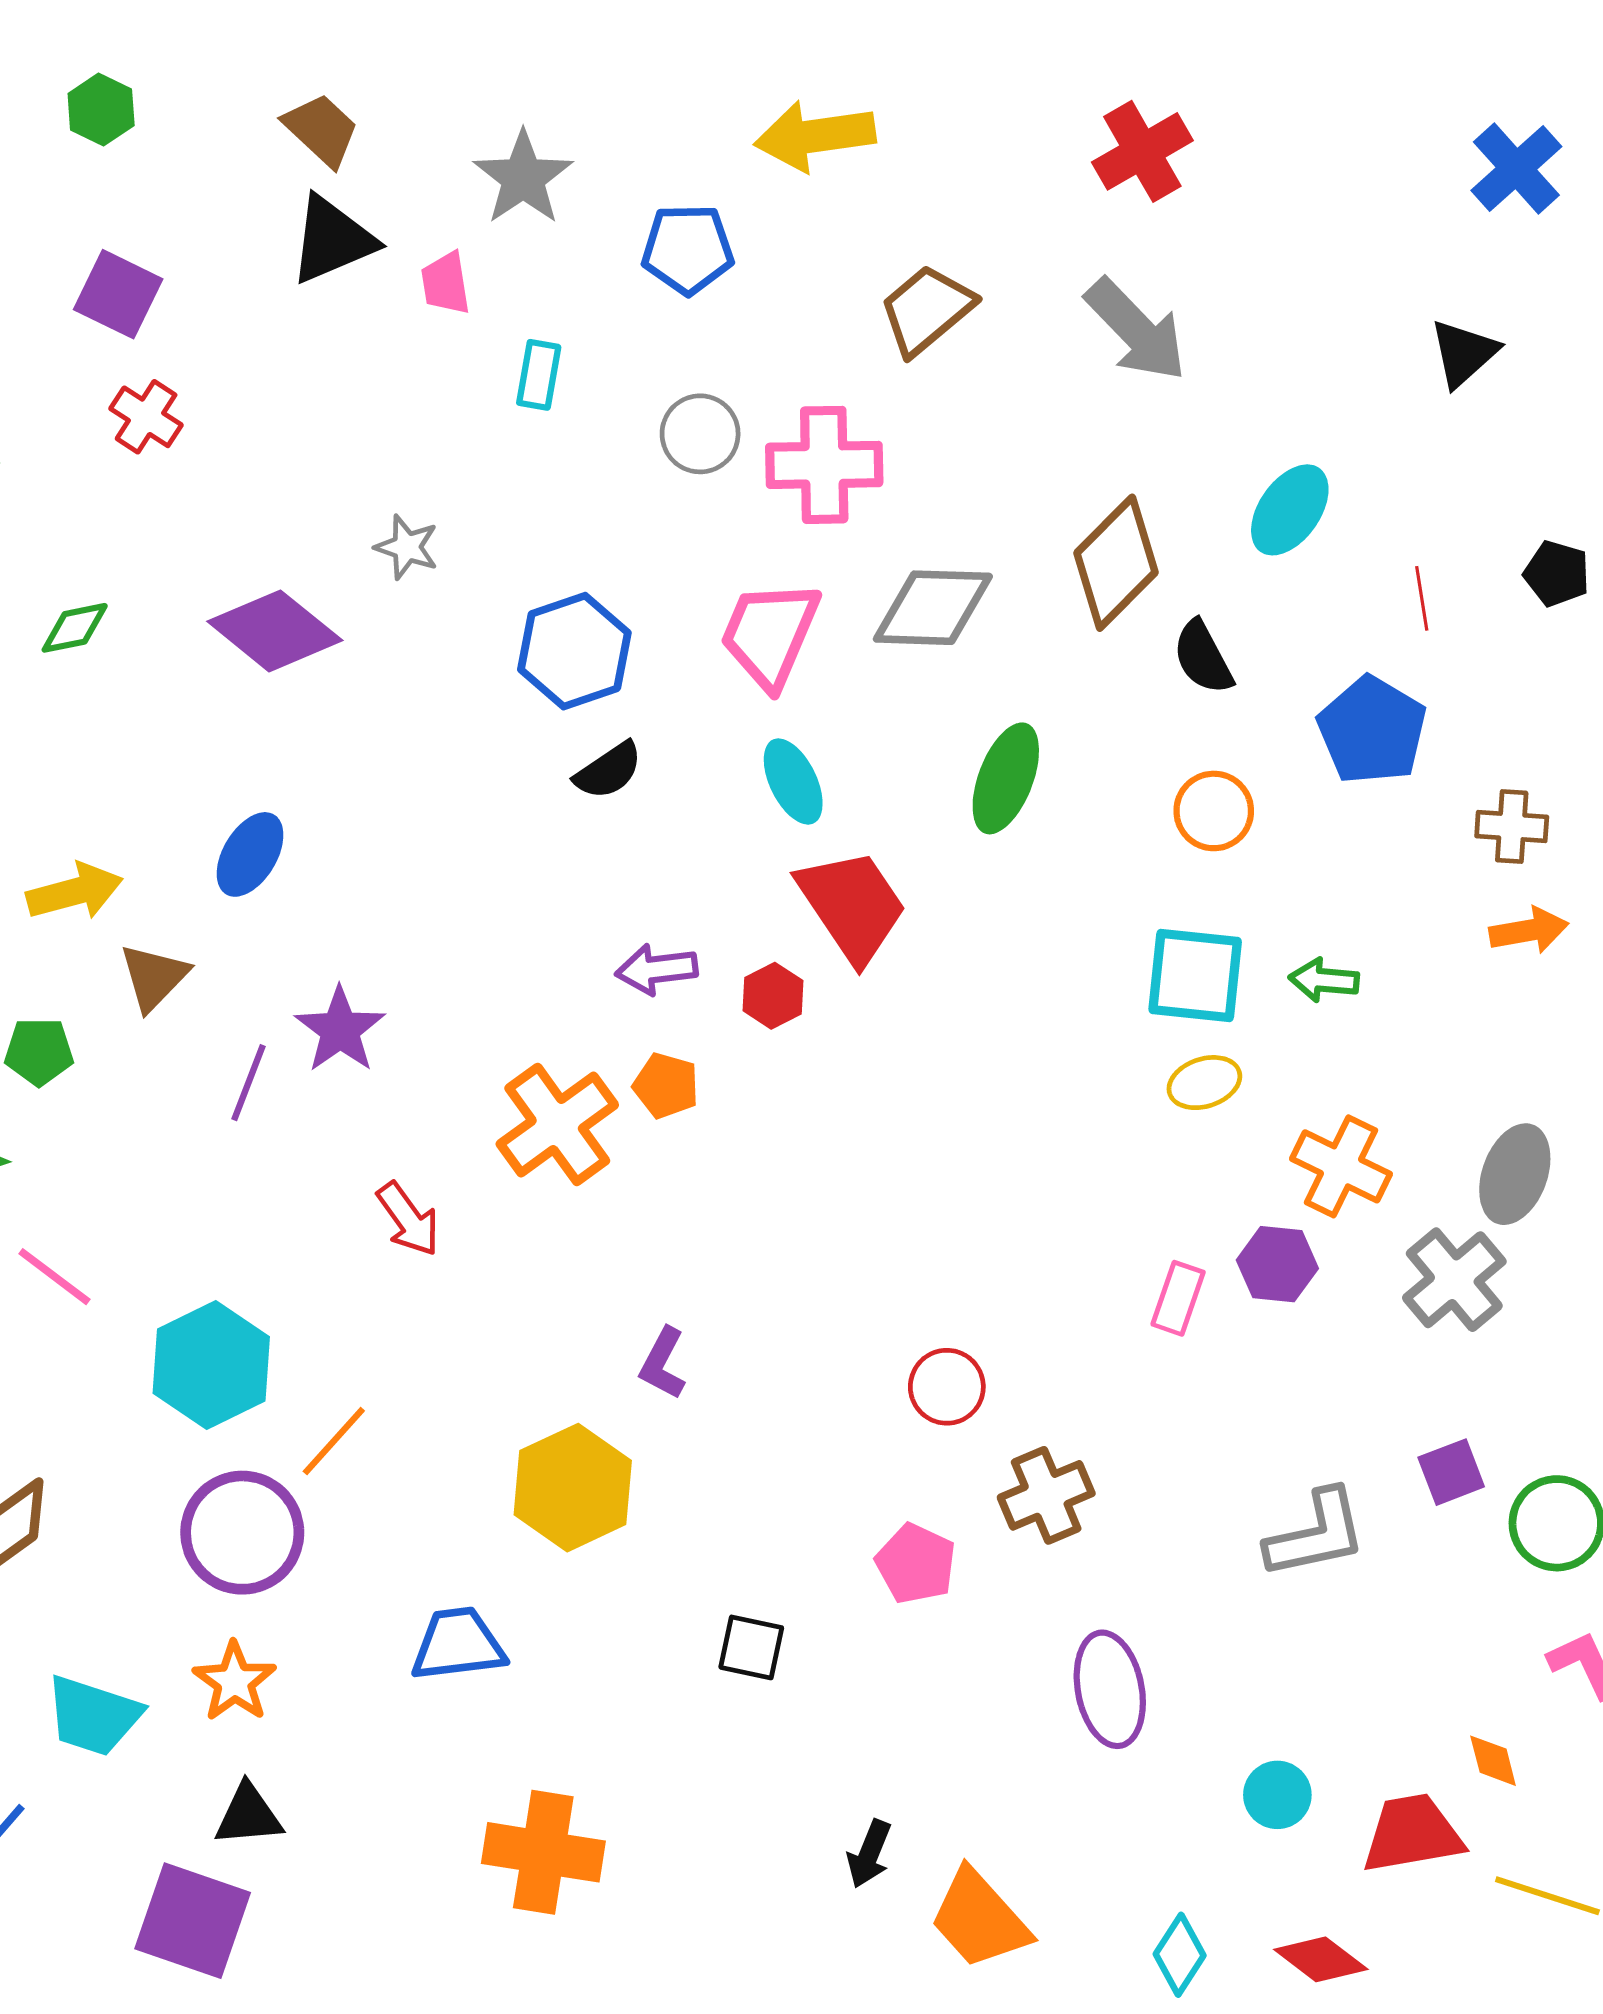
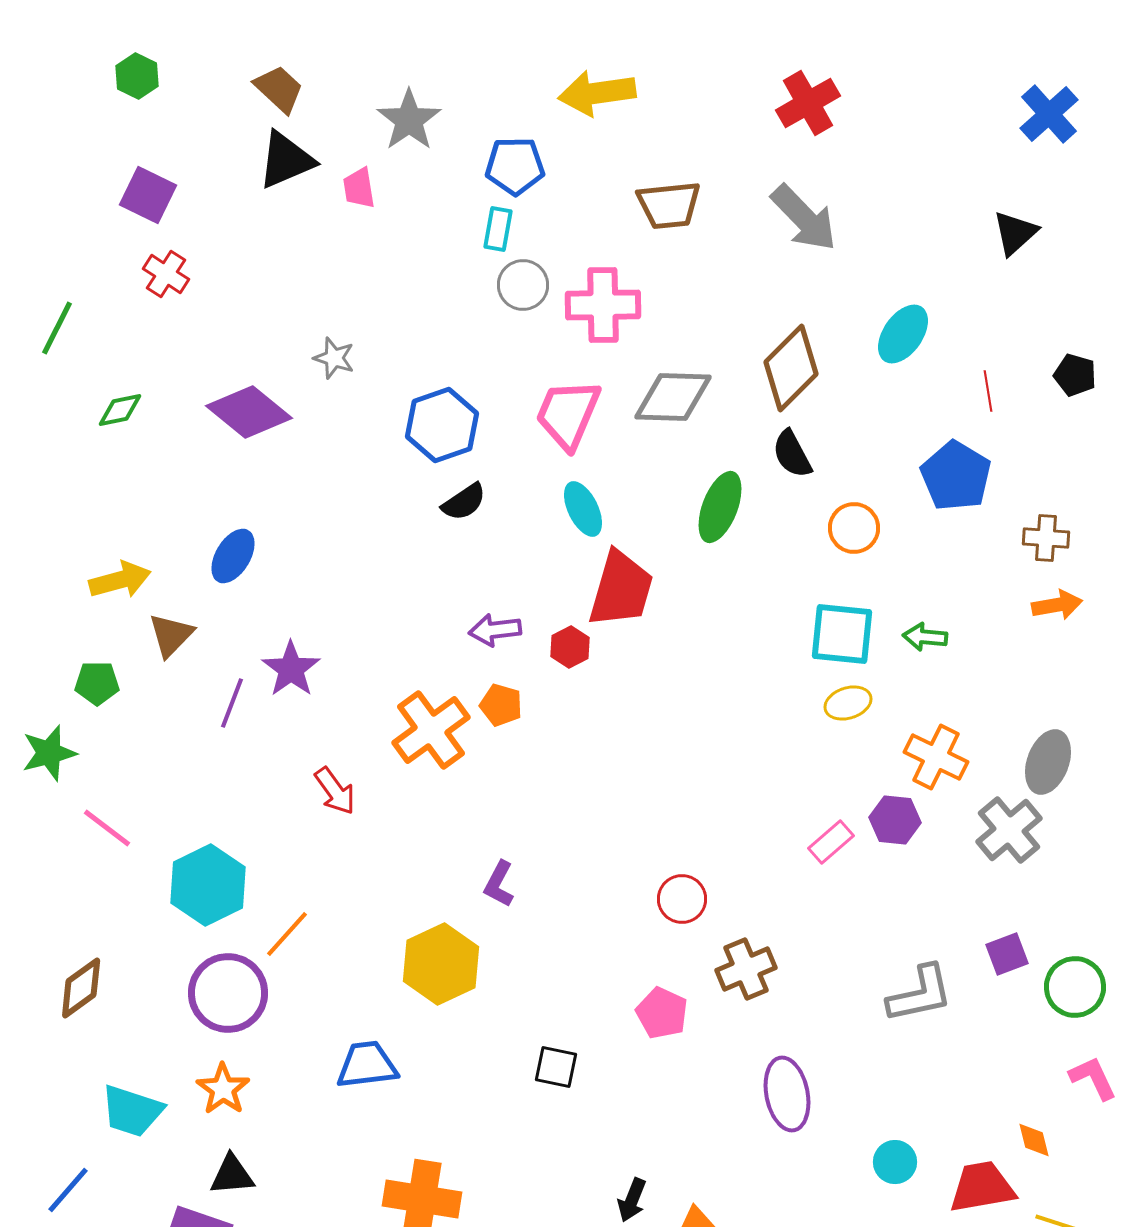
brown trapezoid: (927, 310) -> (669, 205), turned -146
cyan rectangle: (539, 375) -> (498, 229), moved
black semicircle: (1203, 657) -> (792, 454), moved
red trapezoid: (852, 906) -> (621, 589), turned 50
pink rectangle: (1178, 1298) -> (831, 842), turned 30

